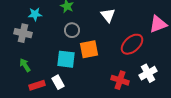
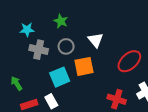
white triangle: (108, 15) -> (96, 40), moved
gray cross: (23, 33) -> (39, 50), moved
cyan square: (66, 59) -> (60, 77), turned -30

